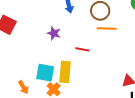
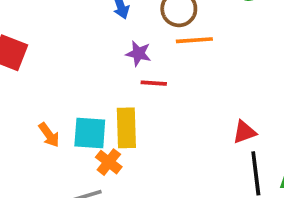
purple star: (54, 33) -> (138, 54), moved
orange arrow: (24, 87) -> (49, 135), moved

